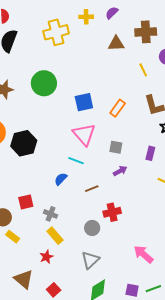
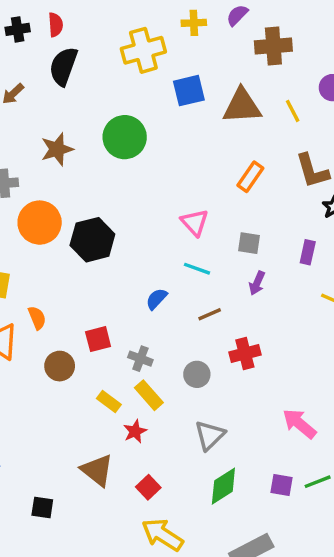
brown cross: (146, 32) -> (273, 46), moved
brown triangle: (116, 44) -> (242, 106), moved, size x1.4
blue square: (84, 102) -> (189, 91), moved
pink triangle: (84, 134) -> (195, 222), size x0.7
cyan line: (76, 161) -> (197, 269), moved
purple arrow: (120, 171) -> (257, 283), turned 144
gray circle: (92, 228) -> (197, 374), moved
yellow rectangle: (13, 237) -> (109, 402), moved

